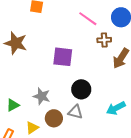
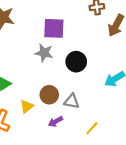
gray star: (42, 96) -> (44, 53), moved
gray triangle: (75, 112) -> (72, 101), moved

